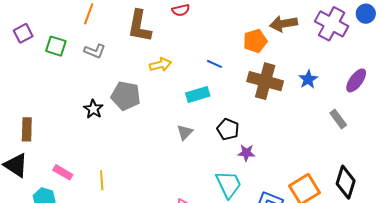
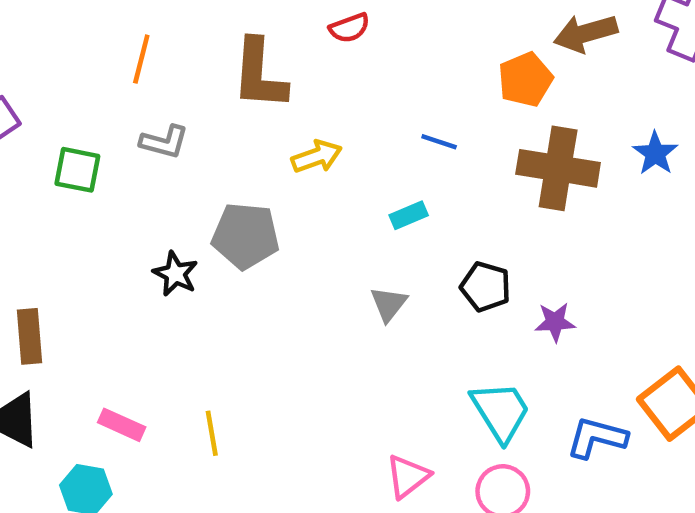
green square: (56, 46) -> (77, 170), moved
cyan rectangle: (198, 95) -> (409, 215), size x0.7
purple star: (246, 153) -> (555, 322), moved

